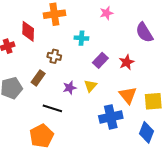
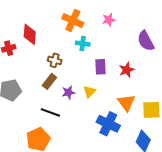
orange cross: (54, 14) -> (73, 21), moved, turned 30
purple rectangle: (100, 60) -> (101, 67), turned -49
brown rectangle: (38, 78) -> (49, 81), moved
blue cross: (111, 117) -> (108, 124), turned 35

